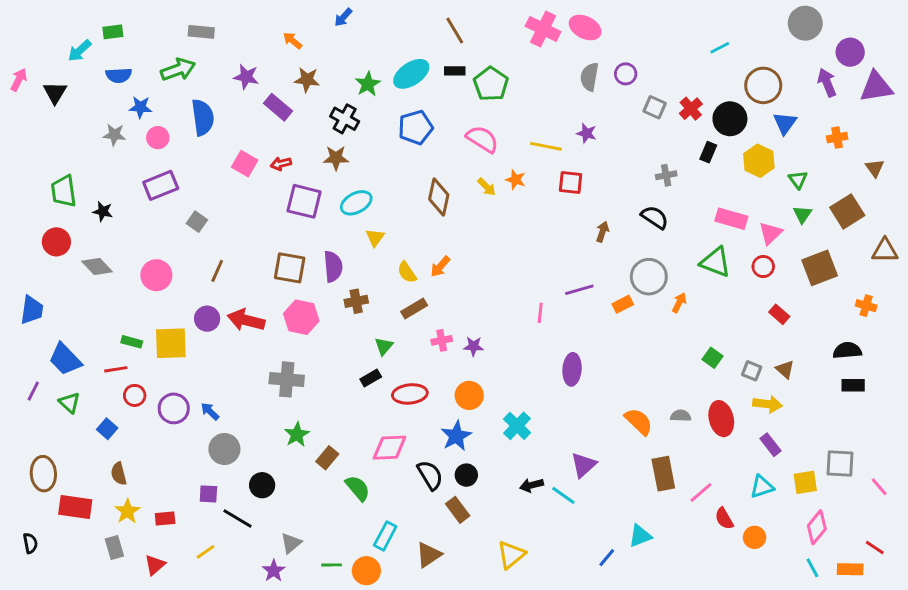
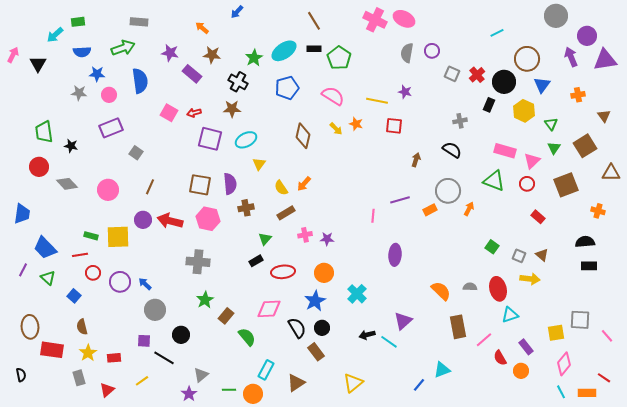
purple rectangle: (770, 445) -> (526, 347), moved
cyan triangle: (762, 487) -> (510, 315), moved

